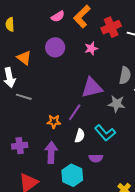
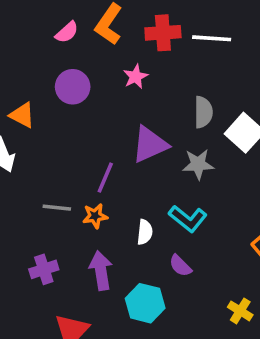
red cross: (111, 27) -> (163, 33), turned 30
gray line: (24, 97) -> (57, 208), moved
purple line: (75, 112) -> (105, 178), moved
purple semicircle: (96, 158) -> (180, 266), turned 56

